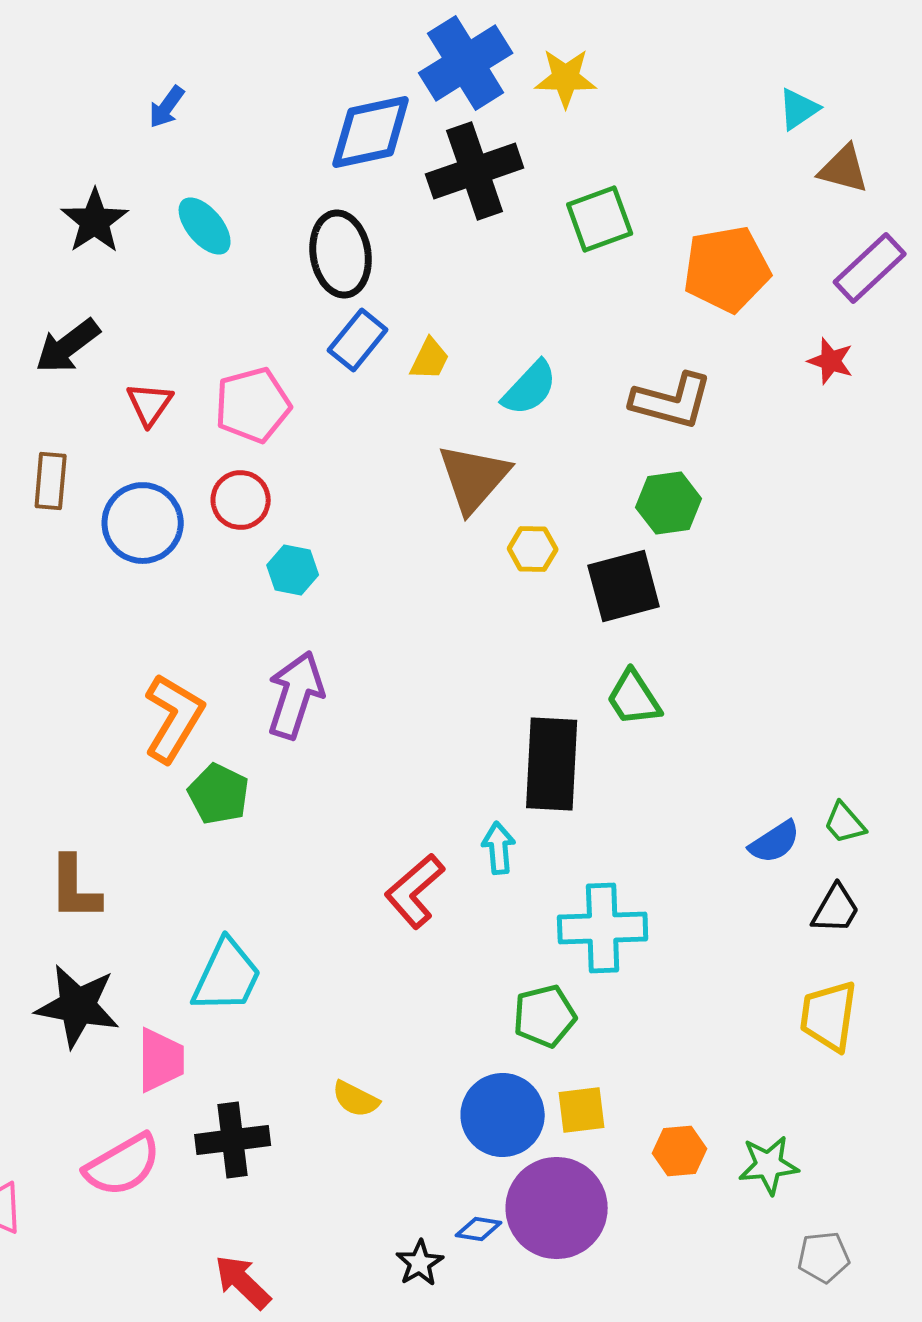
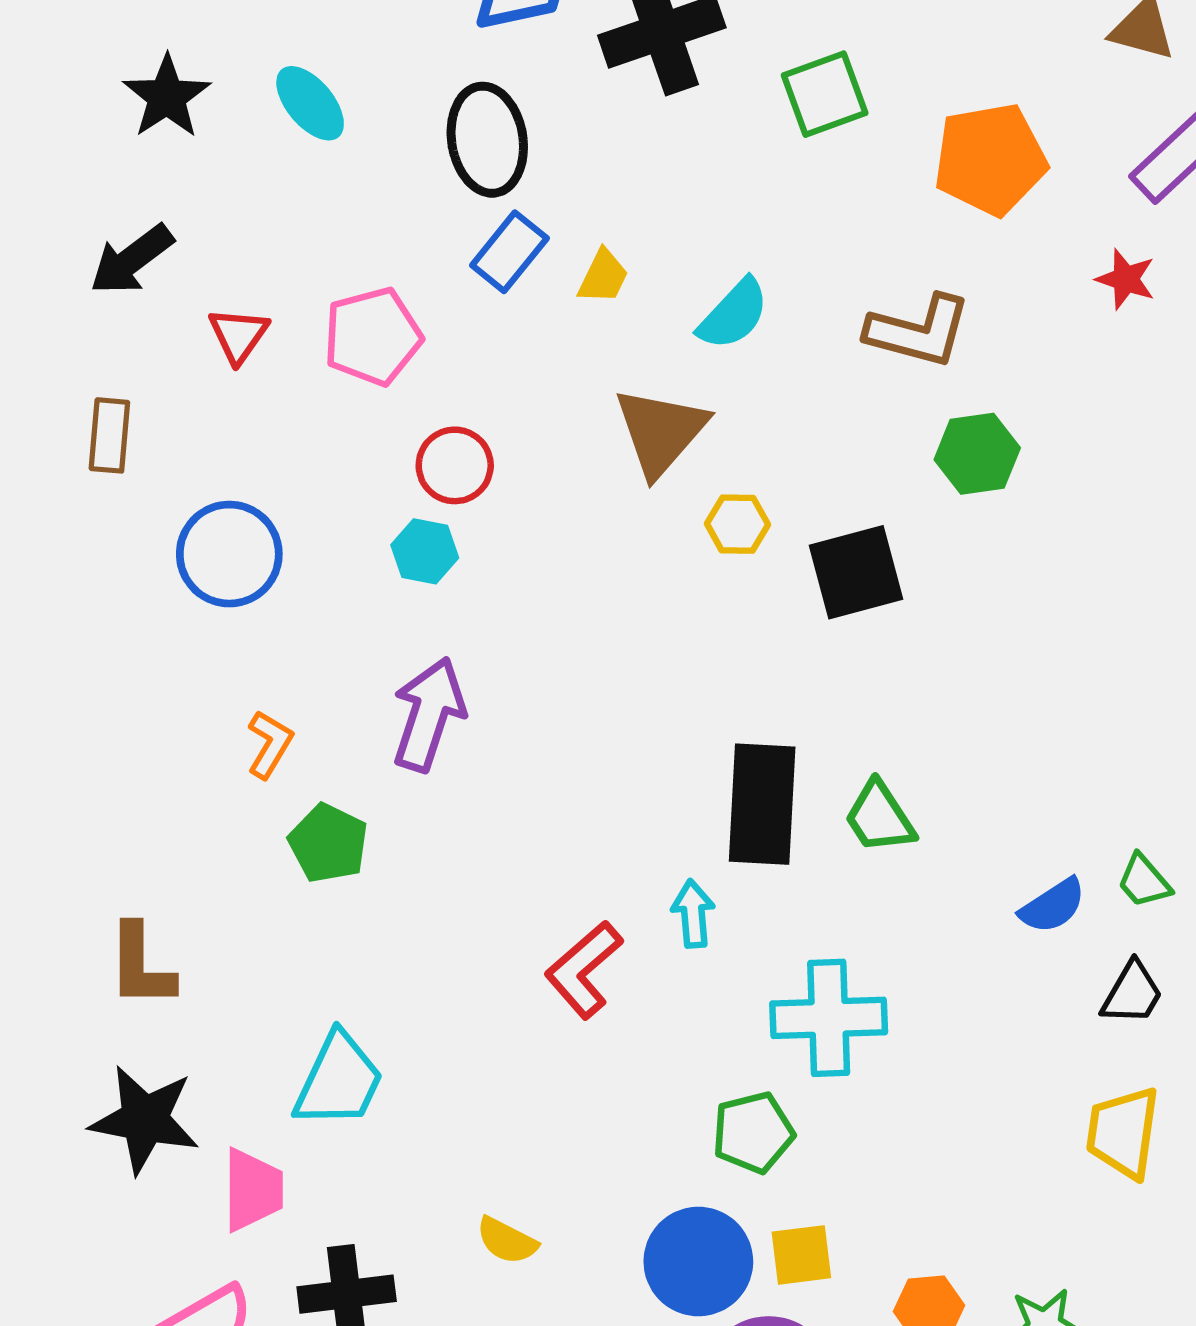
red circle: (241, 500) -> (455, 465), moved
green hexagon: (669, 503) -> (977, 454), moved
blue circle: (143, 523) -> (229, 554), moved
green trapezoid: (634, 698) -> (879, 817), moved
orange L-shape: (174, 718) -> (270, 744), size x0.6

